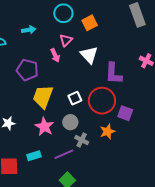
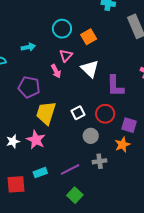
red circle: (102, 101) -> (105, 114), size x0.7
gray circle: (70, 122) -> (91, 136), moved
pink star: (44, 127) -> (36, 140), moved
orange star: (107, 132) -> (122, 145), moved
gray cross: (82, 140) -> (100, 161), moved, turned -32

